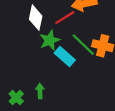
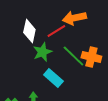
cyan rectangle: (65, 56) -> (53, 78), moved

